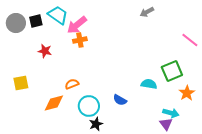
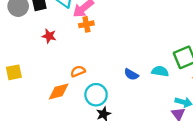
yellow square: (21, 83) -> (14, 72), moved
blue semicircle: (120, 100) -> (131, 74), moved

